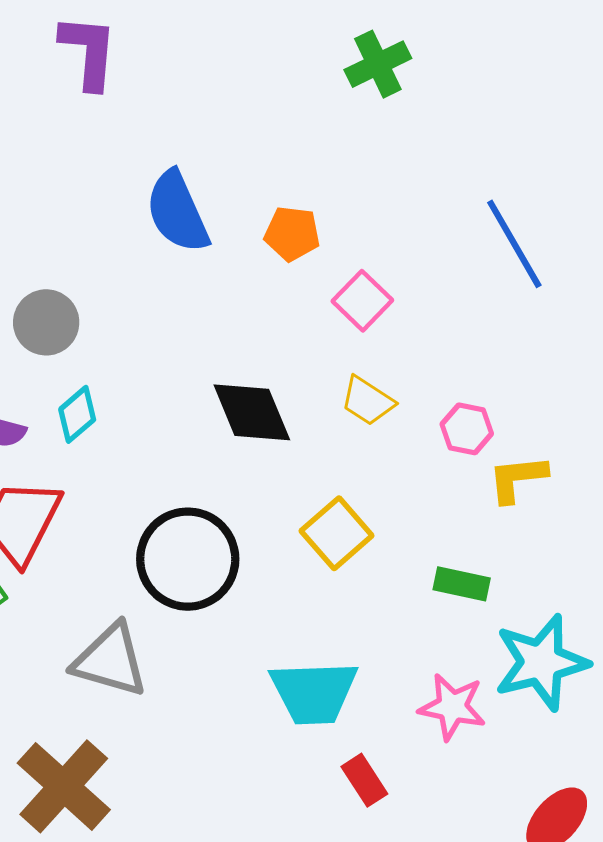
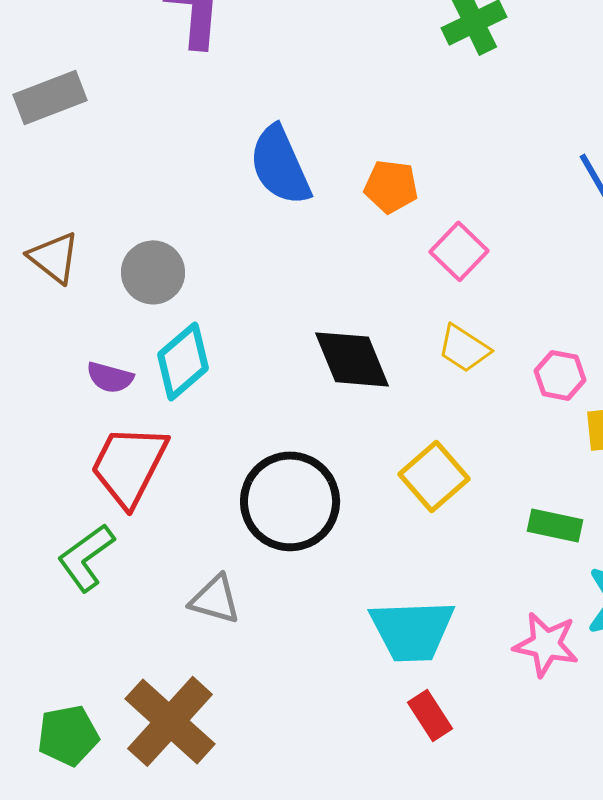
cyan diamond: (77, 414) -> (183, 361), size x1.4
gray triangle: (110, 660) -> (215, 599), size x0.7
red rectangle: (364, 780) -> (430, 715), moved

